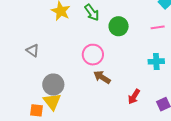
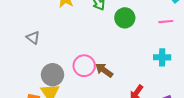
pink circle: (93, 55) -> (84, 66), moved

